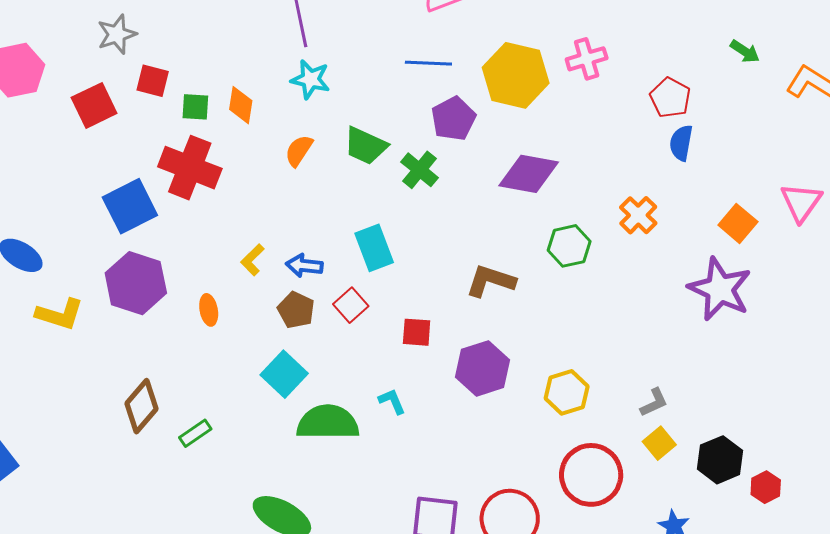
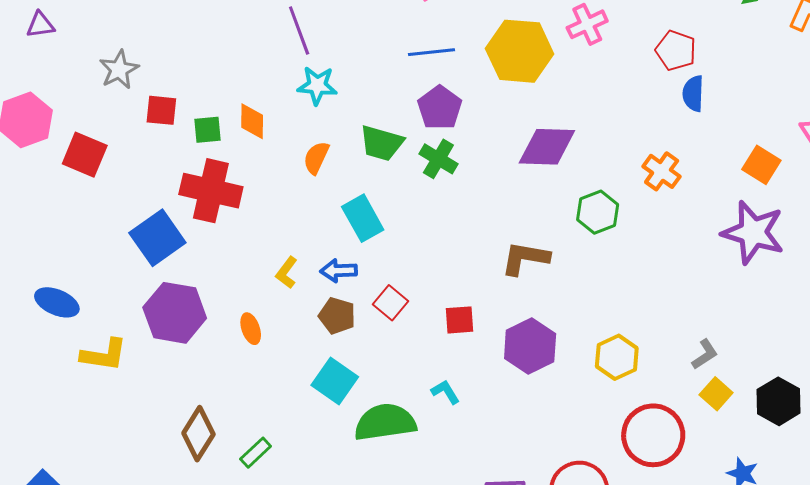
red square: (94, 105) -> (85, 155), moved, turned -33
purple pentagon: (453, 119) -> (440, 108), moved
cyan rectangle: (374, 248) -> (363, 218), moved

